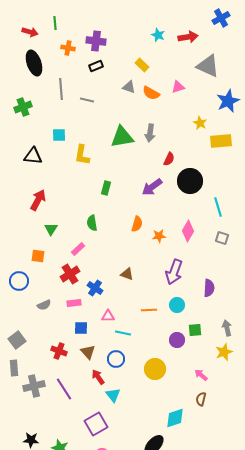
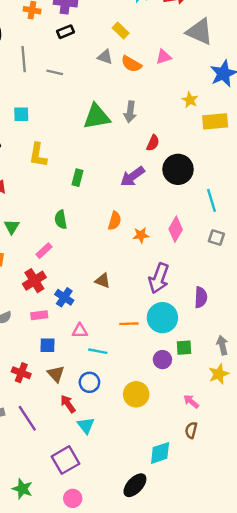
yellow L-shape: (82, 155) -> (38, 155), moved
cyan circle: (177, 305) -> (162, 318), size x1.6

